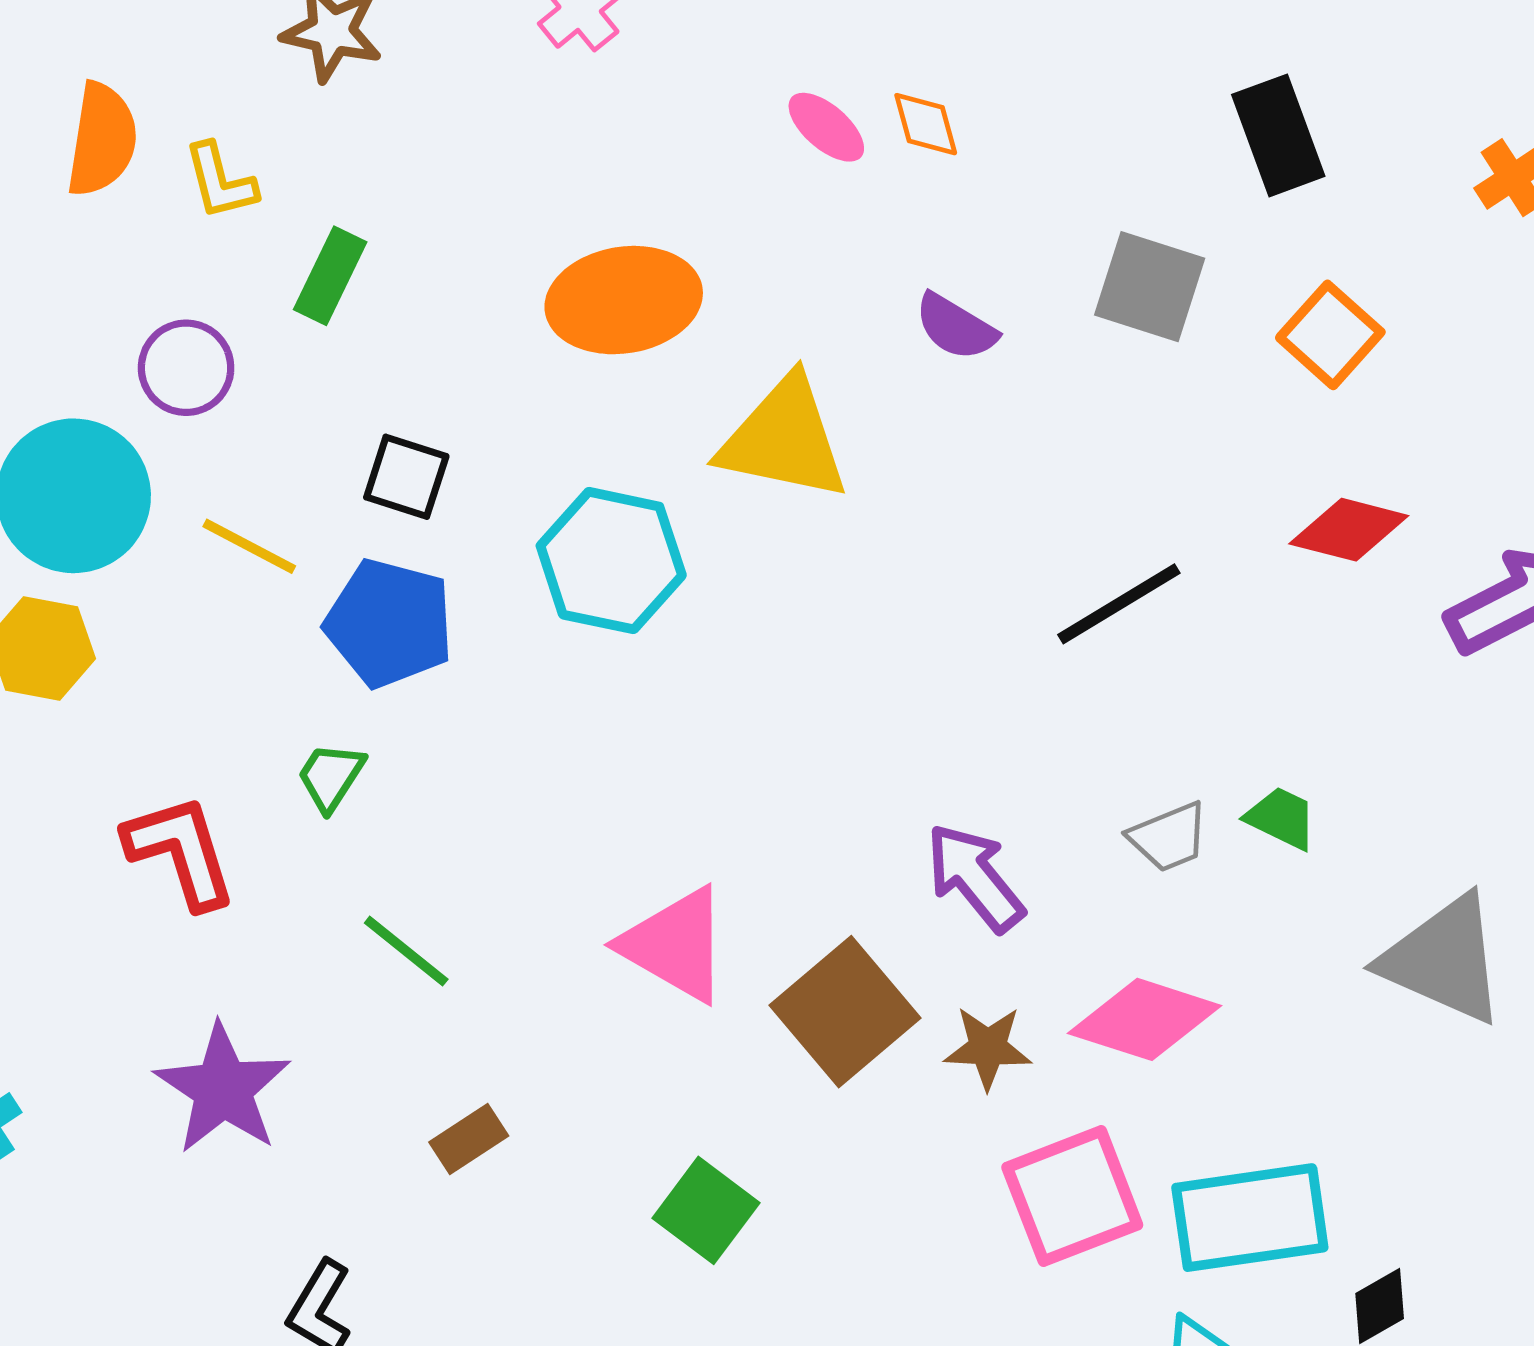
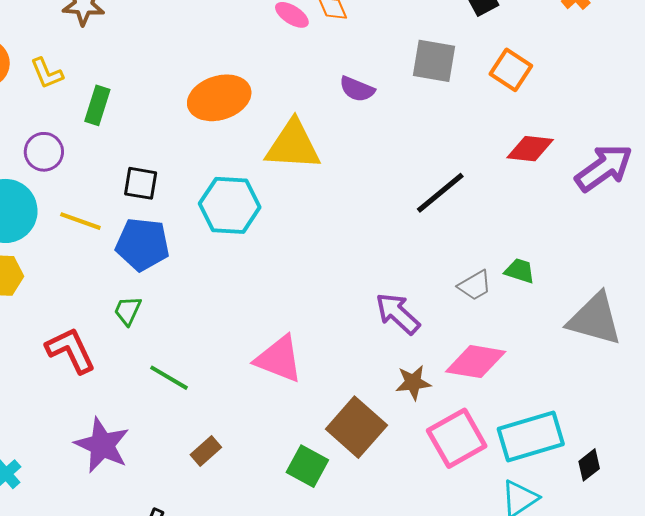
brown square: (845, 1012) -> (356, 427), moved

